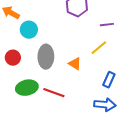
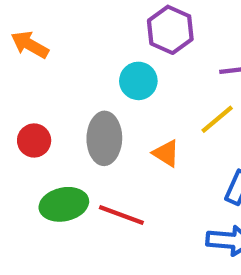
cyan circle: (29, 30) -> (138, 81), moved

